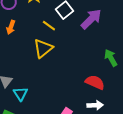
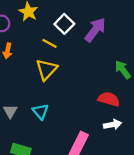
cyan triangle: (21, 94) -> (41, 112), moved

